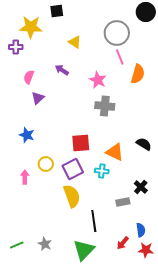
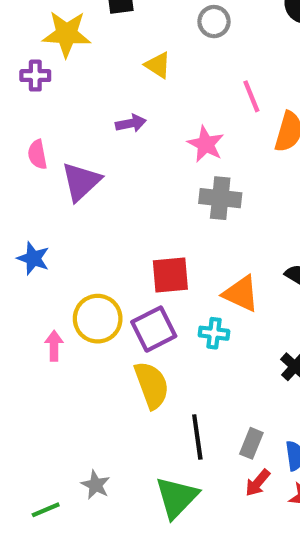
gray circle: (117, 33) -> (214, 22), moved, size x0.6
purple arrow: (62, 70) -> (131, 123), turned 136
pink semicircle: (29, 77) -> (37, 154), moved, turned -32
purple triangle: (38, 98) -> (81, 182), size x1.5
blue star: (27, 135) -> (33, 258), moved
yellow circle: (46, 164) -> (98, 319), size x1.5
gray rectangle: (123, 202) -> (251, 443), moved, turned -56
green line: (17, 245) -> (46, 510), moved

